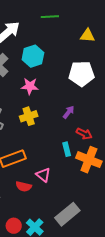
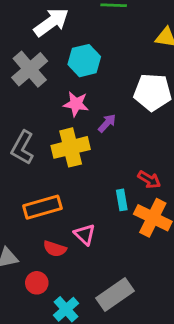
purple arrow: (69, 112) -> (107, 123), moved
yellow cross: (29, 116) -> (71, 147), size x1.4
red circle: (14, 226) -> (37, 283), moved

